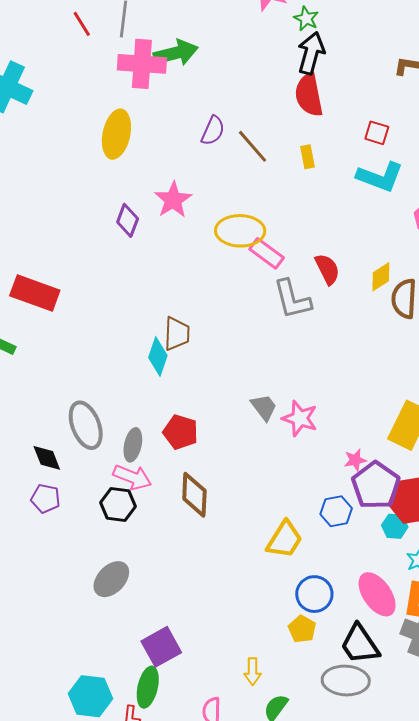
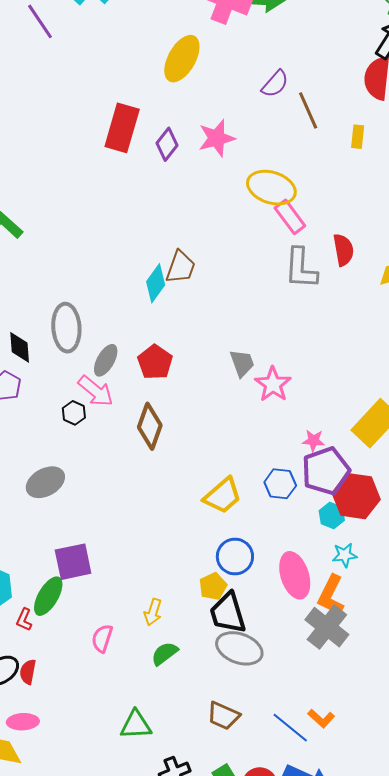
red rectangle: (35, 293) -> (122, 128), moved, turned 69
black hexagon: (118, 504) -> (74, 413), size x0.7
black trapezoid: (360, 644) -> (228, 613), moved

